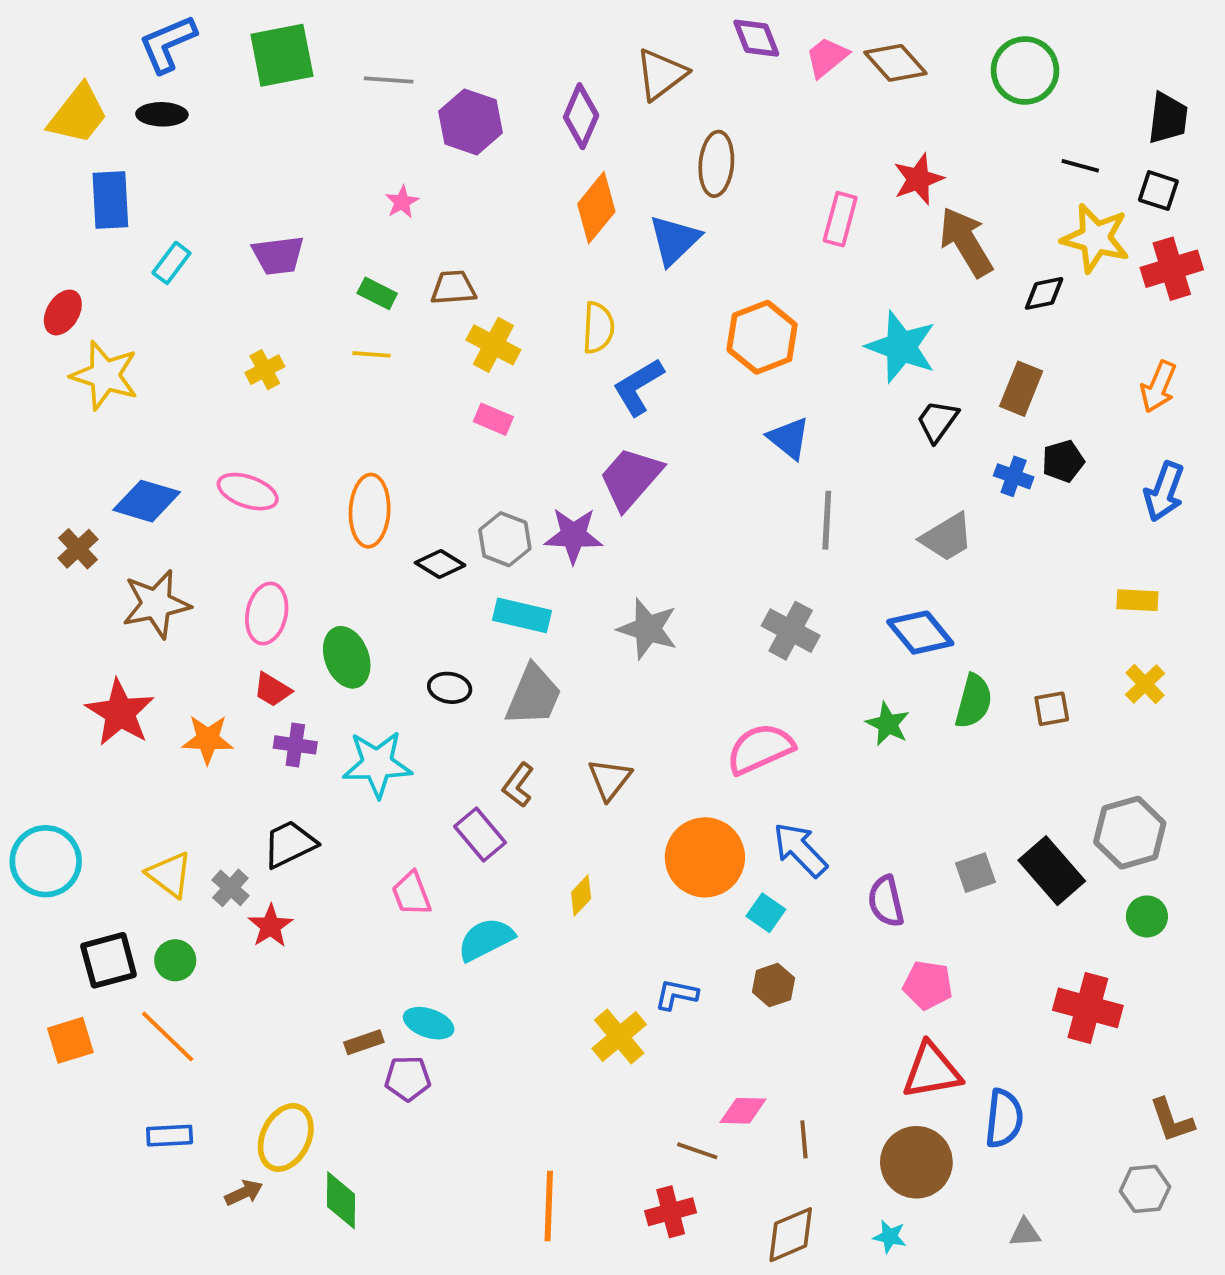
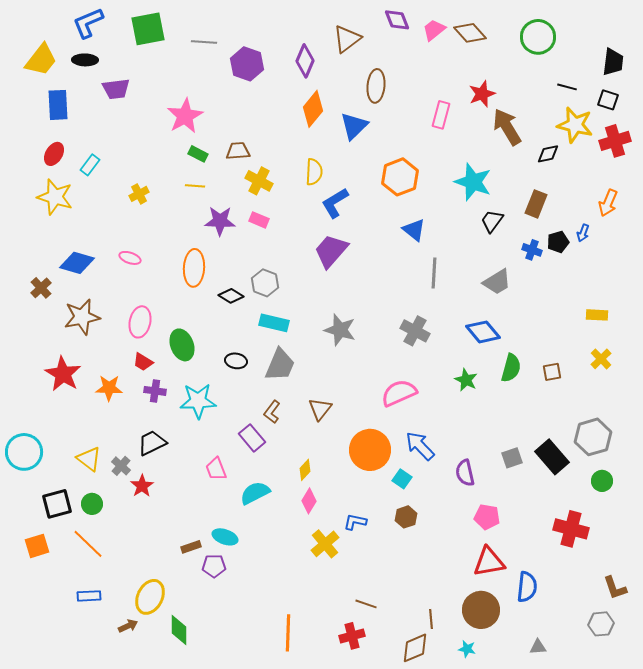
pink star: (402, 202) -> (185, 116), moved, size x2.0
purple trapezoid: (278, 255) -> (116, 89), moved
cyan rectangle: (171, 263) -> (90, 165), moved
red ellipse: (63, 312) -> (54, 154), moved
pink ellipse: (248, 492) -> (130, 258), size x0.7
blue arrow: (1164, 492) -> (583, 233), moved, size x0.6
purple star: (573, 535) -> (220, 221), moved
pink diamond: (743, 1111) -> (309, 501), moved, turned -60
brown line: (804, 1139) -> (431, 619), moved

